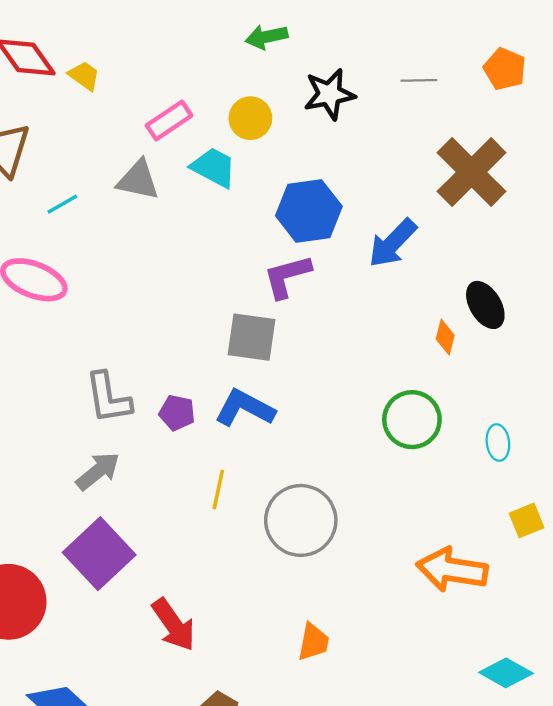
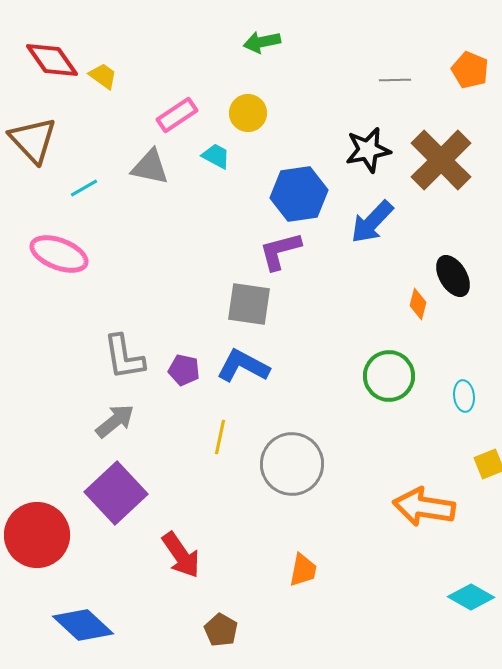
black star: (329, 94) -> (368, 150), moved
cyan trapezoid: (214, 167) -> (216, 156), size x0.7

